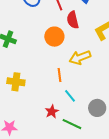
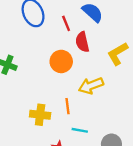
yellow cross: (16, 82) -> (40, 115), moved
cyan line: (70, 96) -> (80, 130), turned -40

